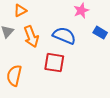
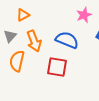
orange semicircle: (14, 76) -> (17, 61), moved

